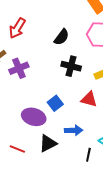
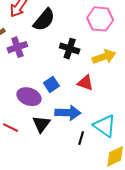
black semicircle: (62, 37) -> (44, 20), moved, size x1.4
blue arrow: (74, 130) -> (68, 113), size x1.4
black triangle: (48, 143) -> (41, 124), turned -30

